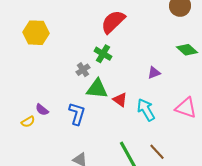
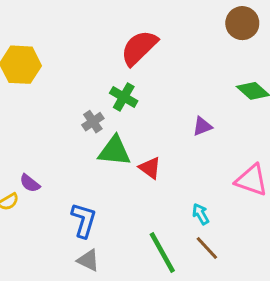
cyan arrow: (146, 110) -> (201, 214), moved, size x0.6
blue L-shape: (77, 114) -> (84, 220), moved

